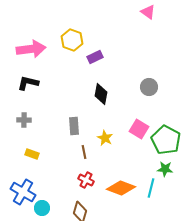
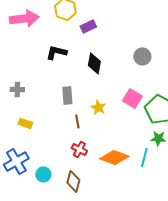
black L-shape: (28, 83) -> (56, 52), moved
blue cross: (23, 192) -> (16, 161), turned 30
cyan circle: (42, 208) -> (43, 174), moved

